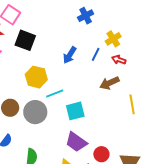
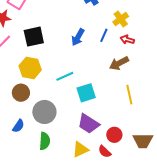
black square: (25, 40) -> (34, 37), moved, turned -30
yellow hexagon: (36, 77) -> (30, 68), moved
yellow line: (132, 104) -> (129, 95), moved
gray circle: (35, 112) -> (44, 112), moved

